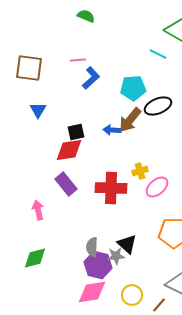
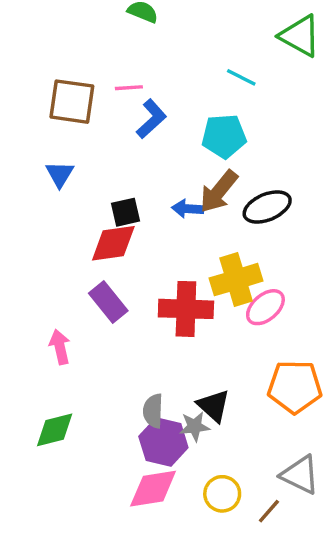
cyan line: (158, 54) -> (241, 77), moved
brown square: (29, 68) -> (72, 102), moved
black ellipse: (158, 106) -> (267, 207), moved
yellow cross: (140, 171) -> (236, 280), size x1.8

